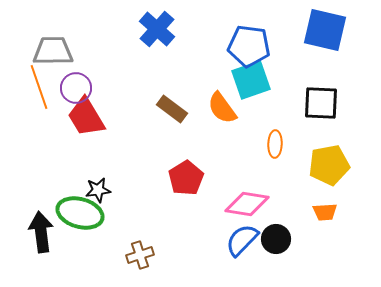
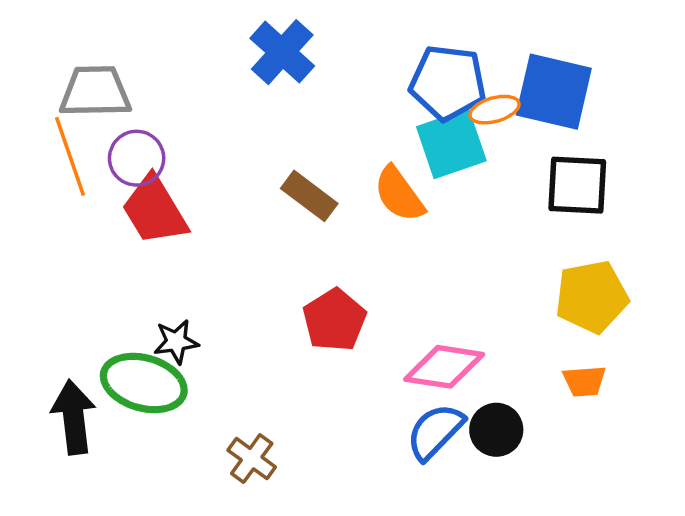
blue square: (325, 30) -> (554, 92), moved
orange ellipse: (275, 144) -> (494, 110), moved, turned 72
brown cross: (140, 255) -> (252, 459), turned -36

